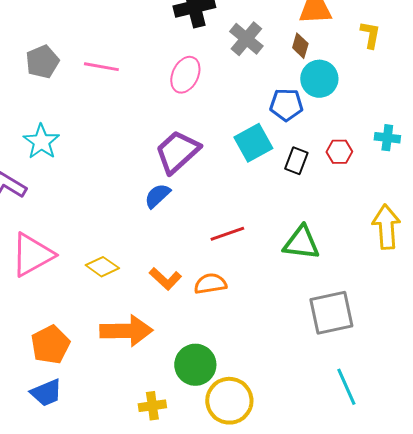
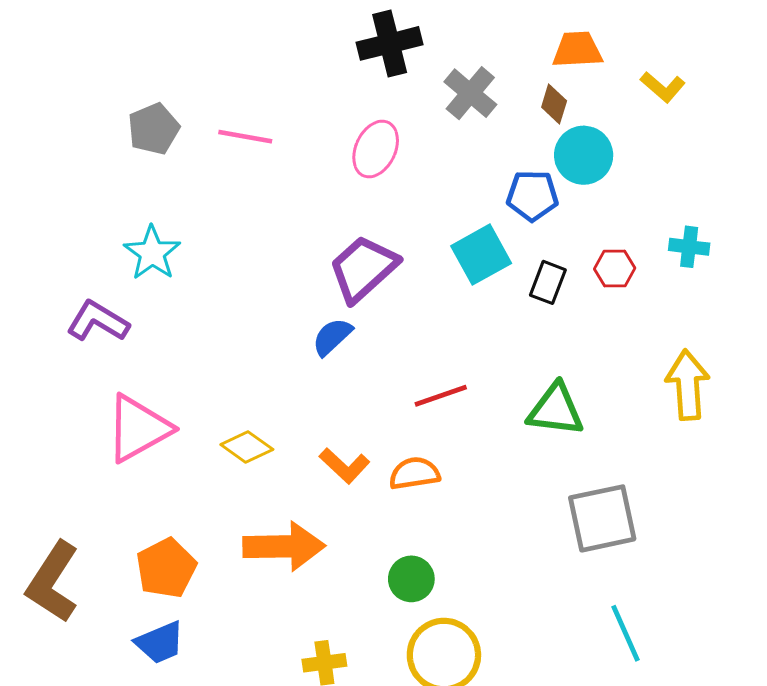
yellow L-shape: (370, 35) -> (663, 87), turned 120
green circle: (195, 365) -> (411, 579), moved, size x0.7

